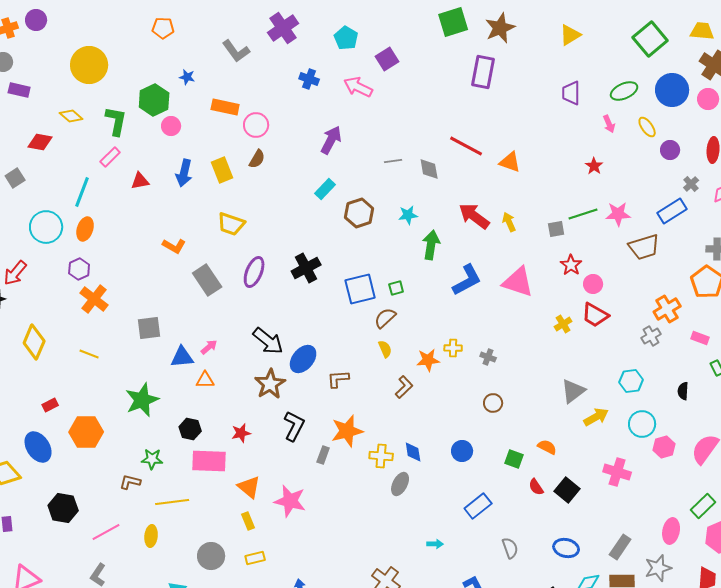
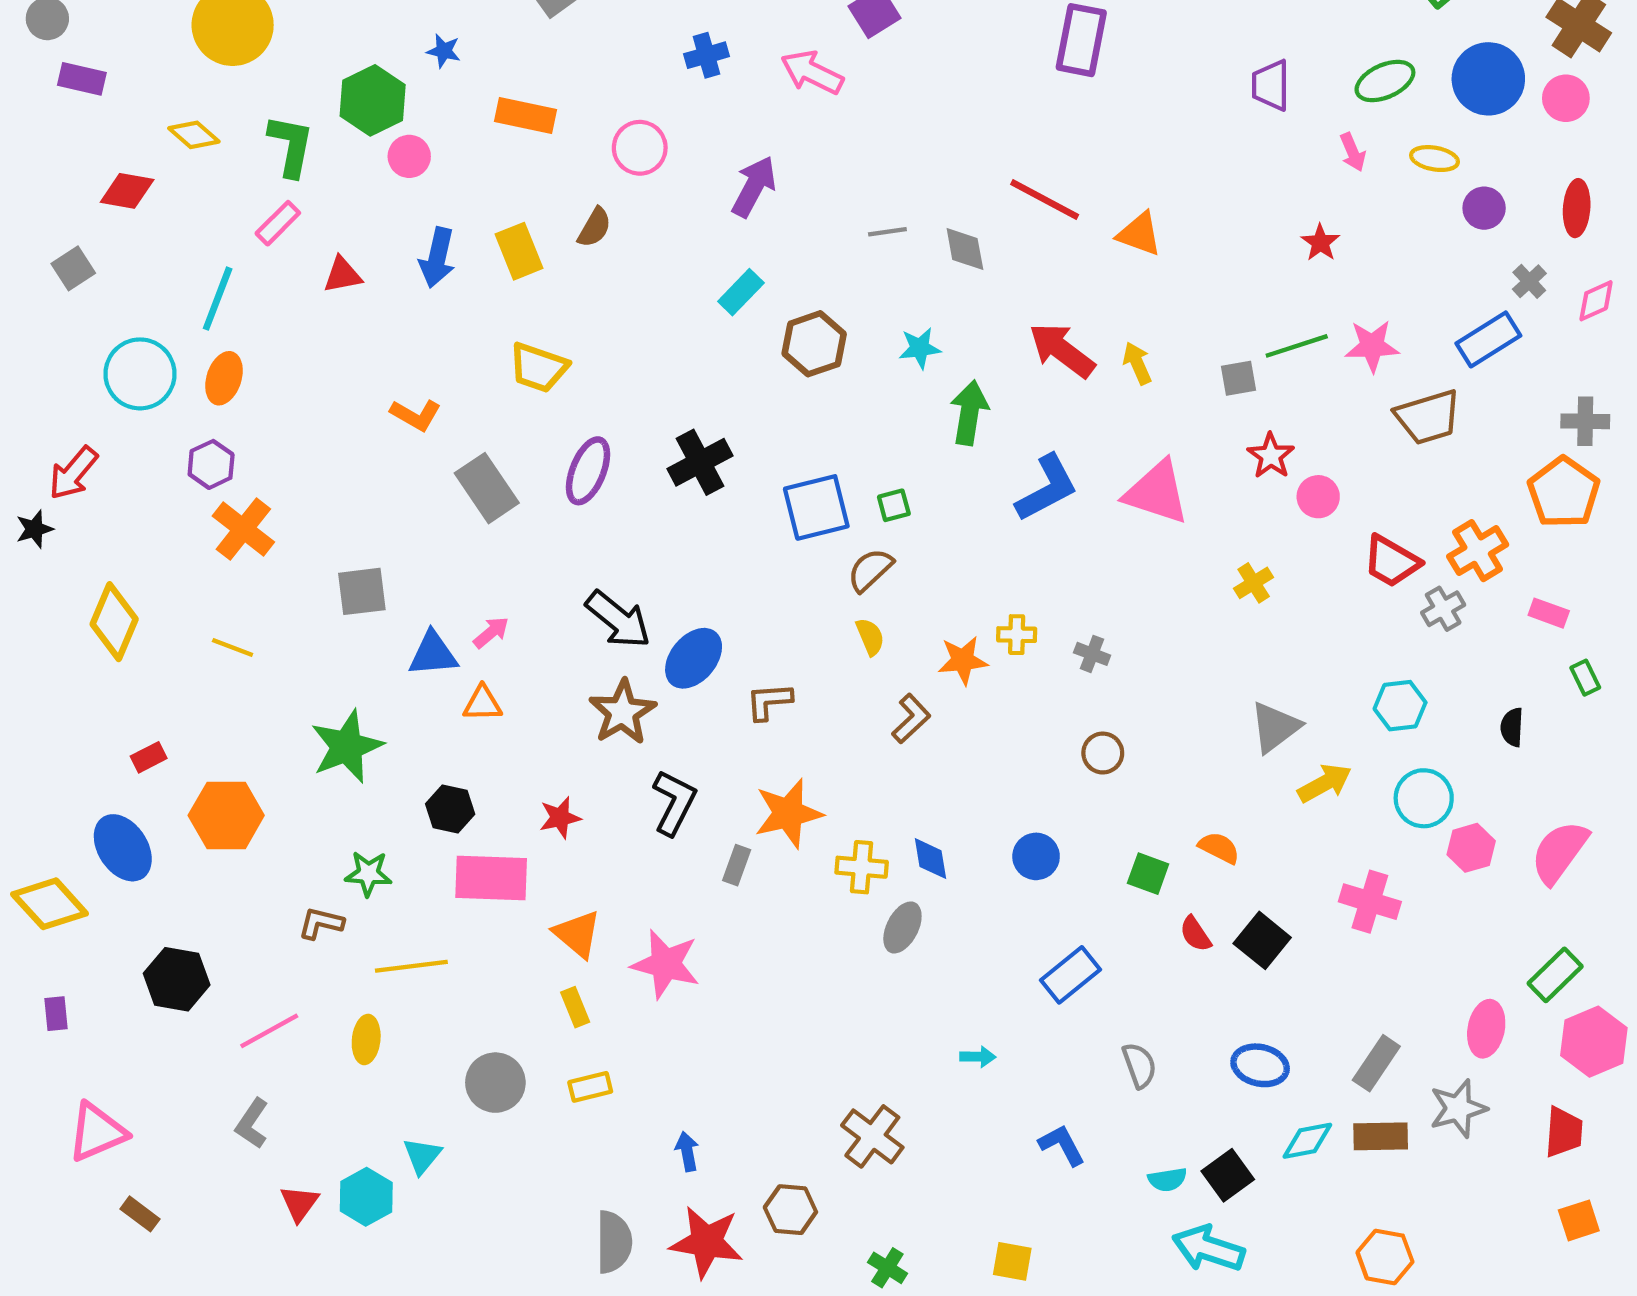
blue cross: (309, 79) -> (706, 55), turned -36
pink circle: (256, 125) -> (640, 148), moved
yellow ellipse: (647, 127) -> (1434, 159), turned -45
red trapezoid: (595, 315) -> (1391, 561), moved

